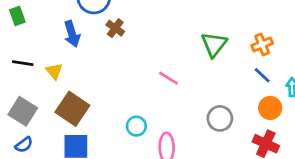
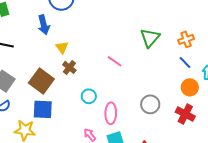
brown cross: (115, 28) -> (69, 67), moved
yellow triangle: (54, 71) -> (62, 47), moved
gray circle: (220, 118) -> (150, 104), moved

